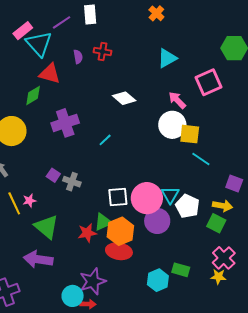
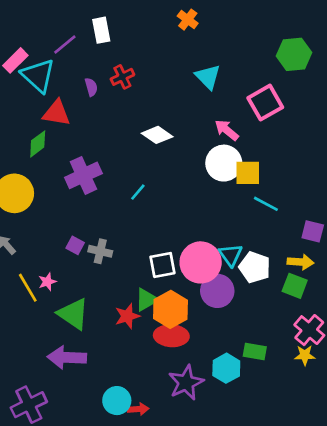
red cross: (103, 51) -> (122, 77), turned -30
cyan triangle: (167, 58) -> (208, 77), turned -40
purple star: (93, 281) -> (186, 383), moved

